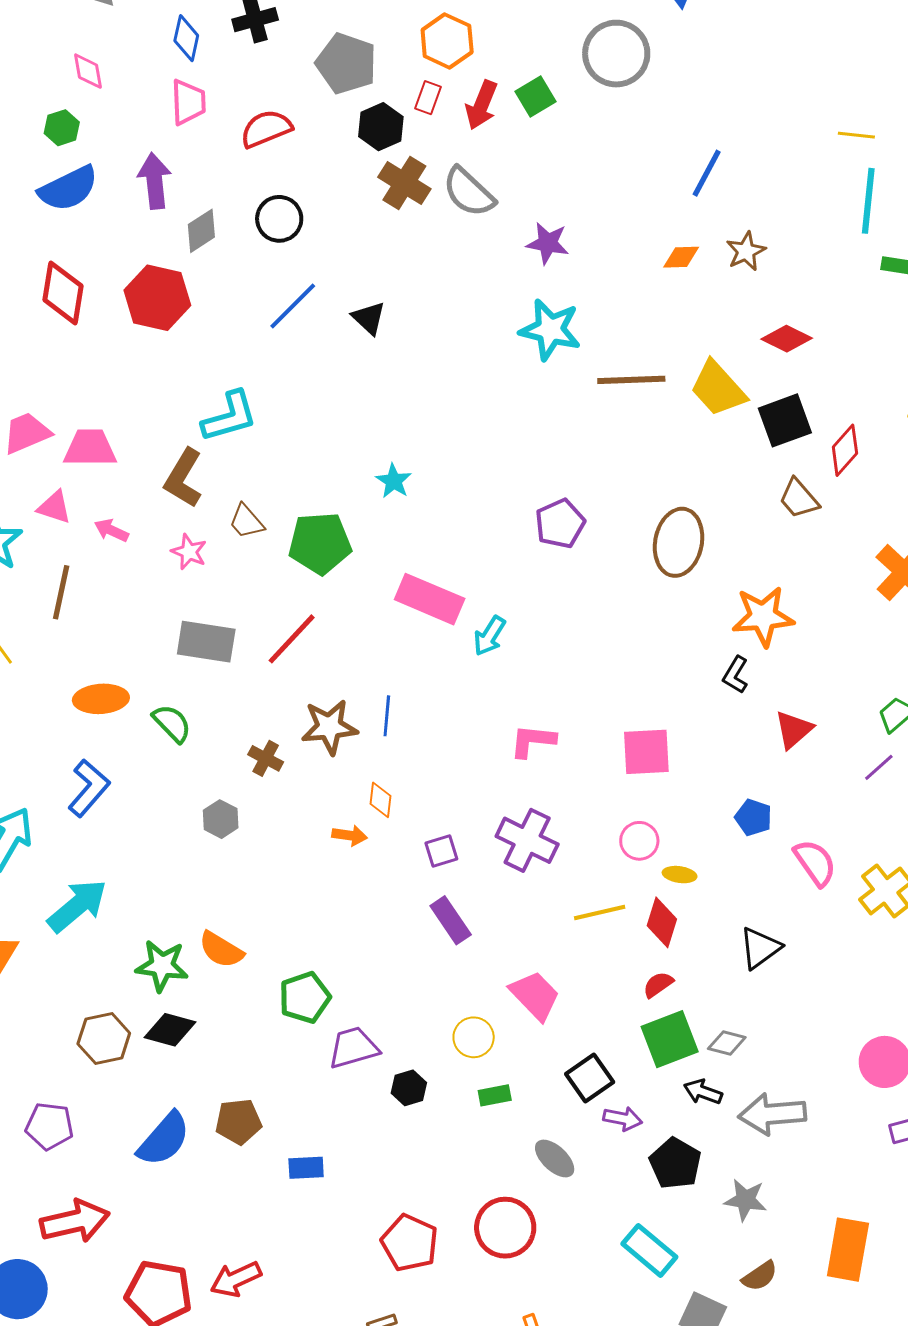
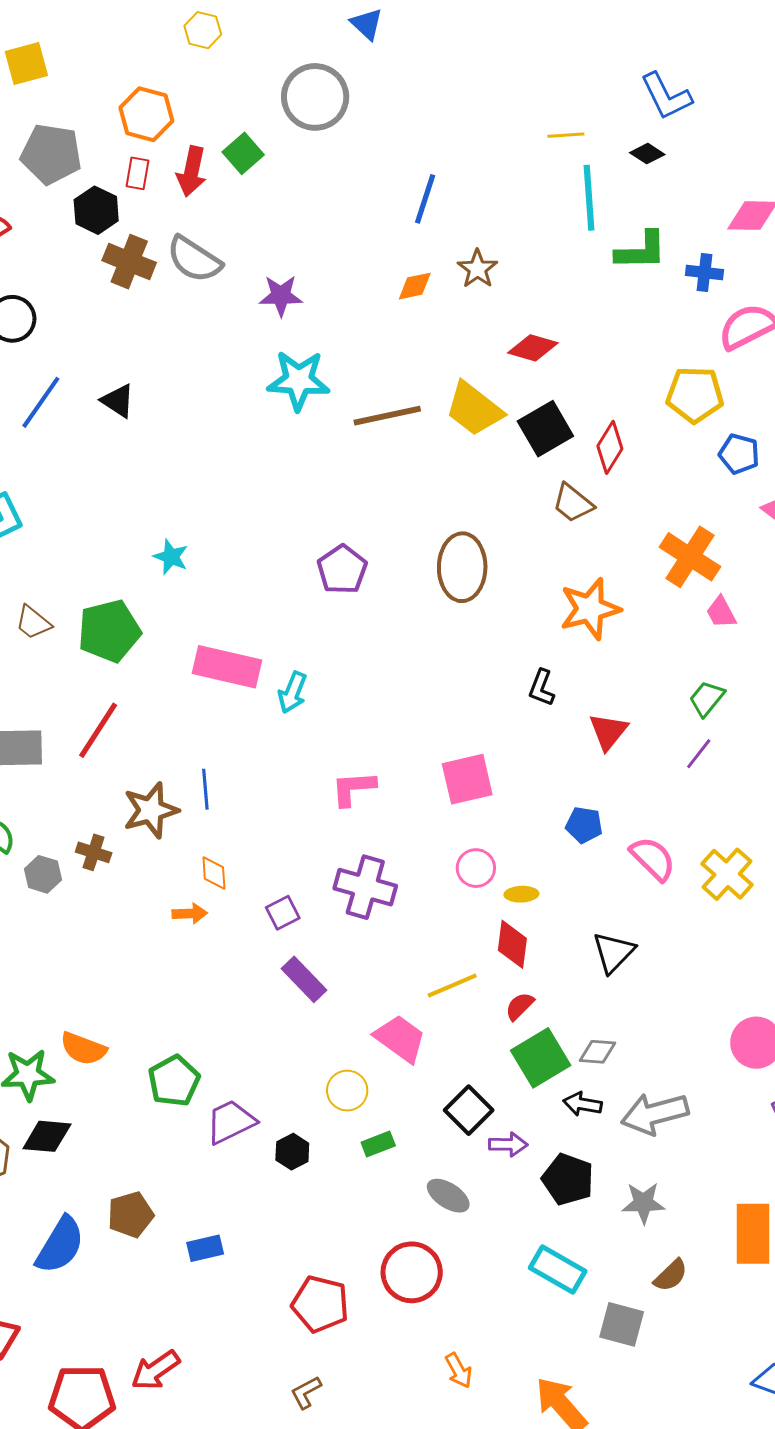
orange star: (763, 616) -> (590, 609), moved
gray hexagon: (221, 819) -> (43, 874), moved
yellow line: (600, 913) -> (452, 985), moved

